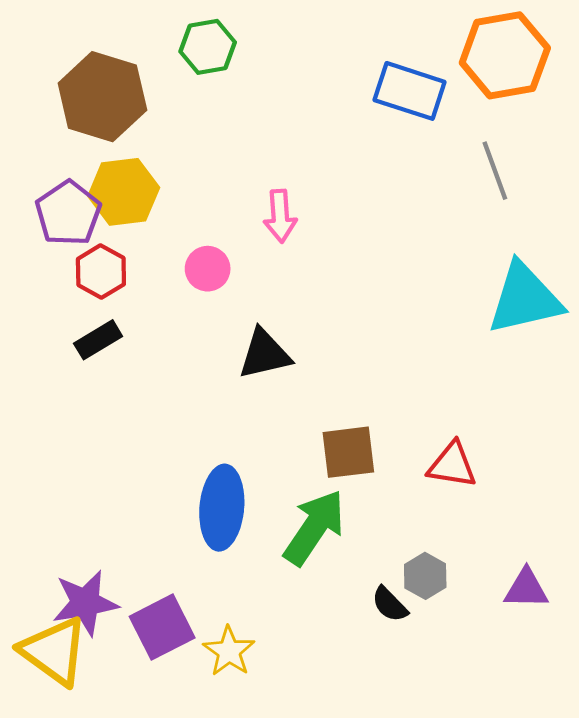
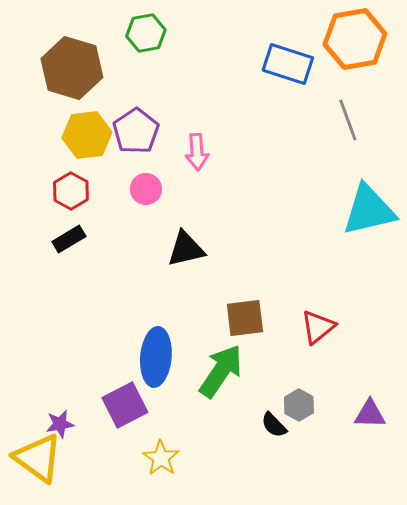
purple pentagon: (68, 213) -> (136, 131), moved
red triangle: (452, 465) -> (318, 327), turned -48
purple star: (85, 603) -> (60, 424), size x0.6
purple square: (162, 627) -> (125, 405), moved

